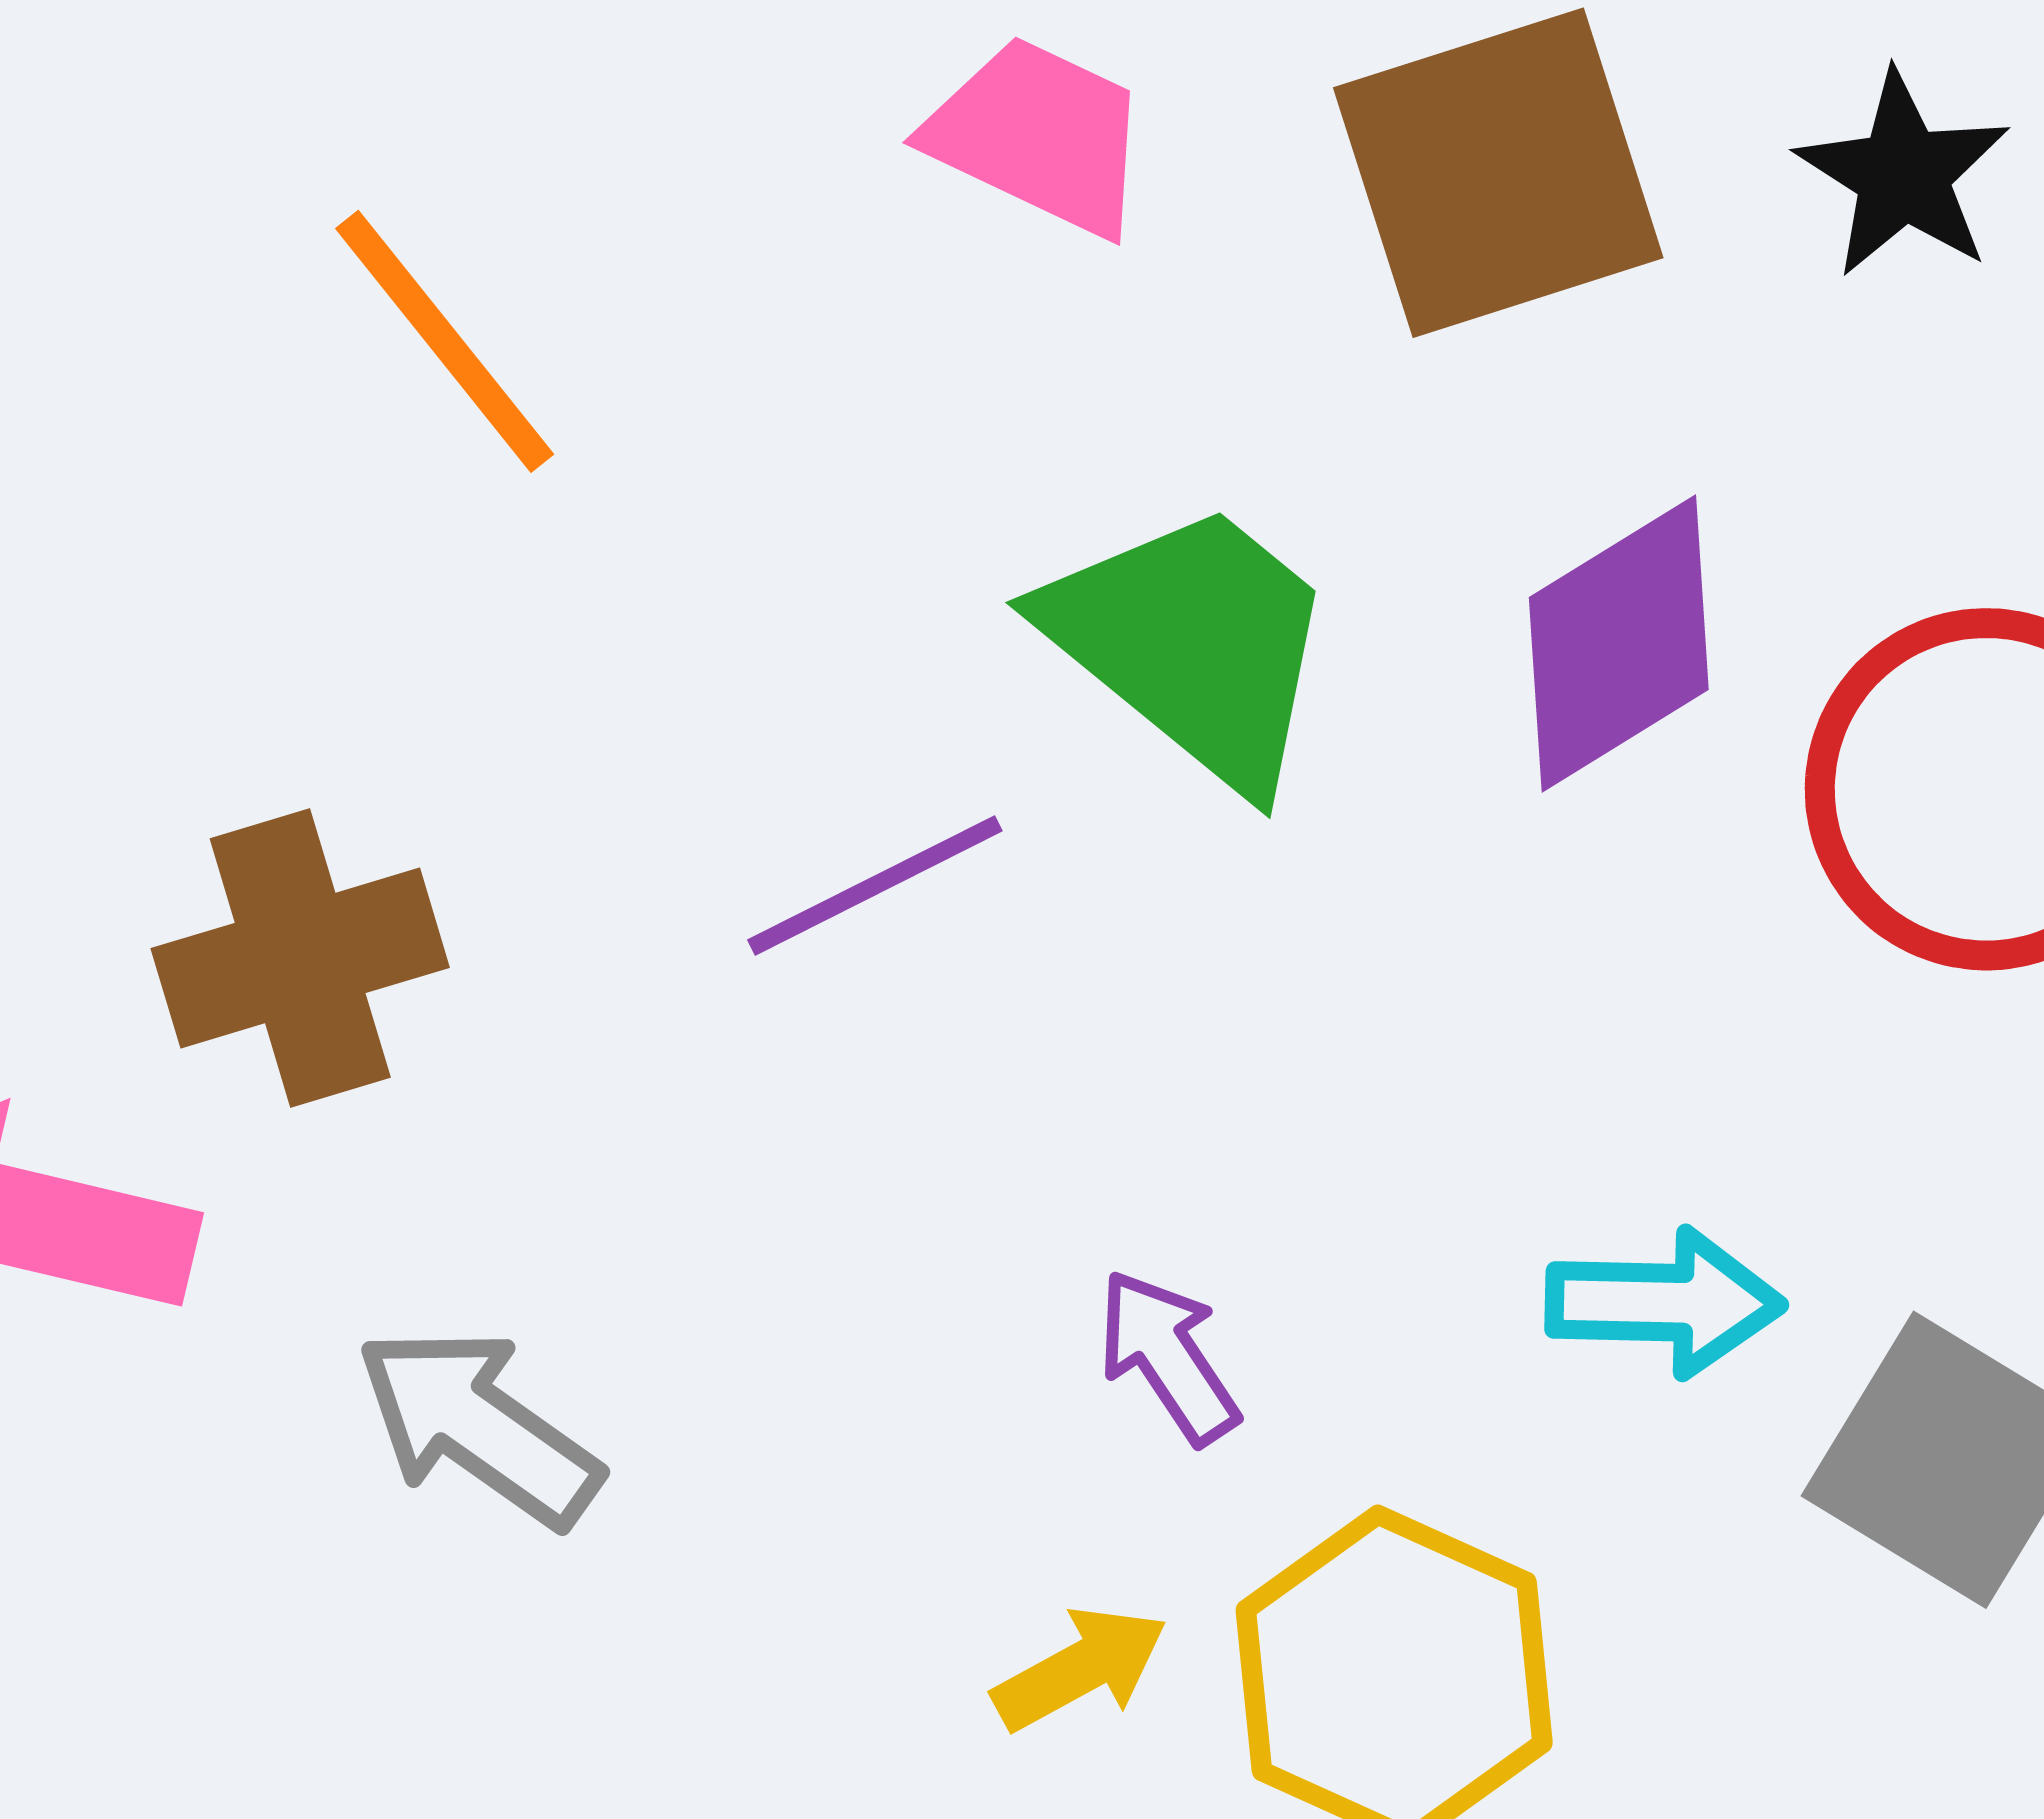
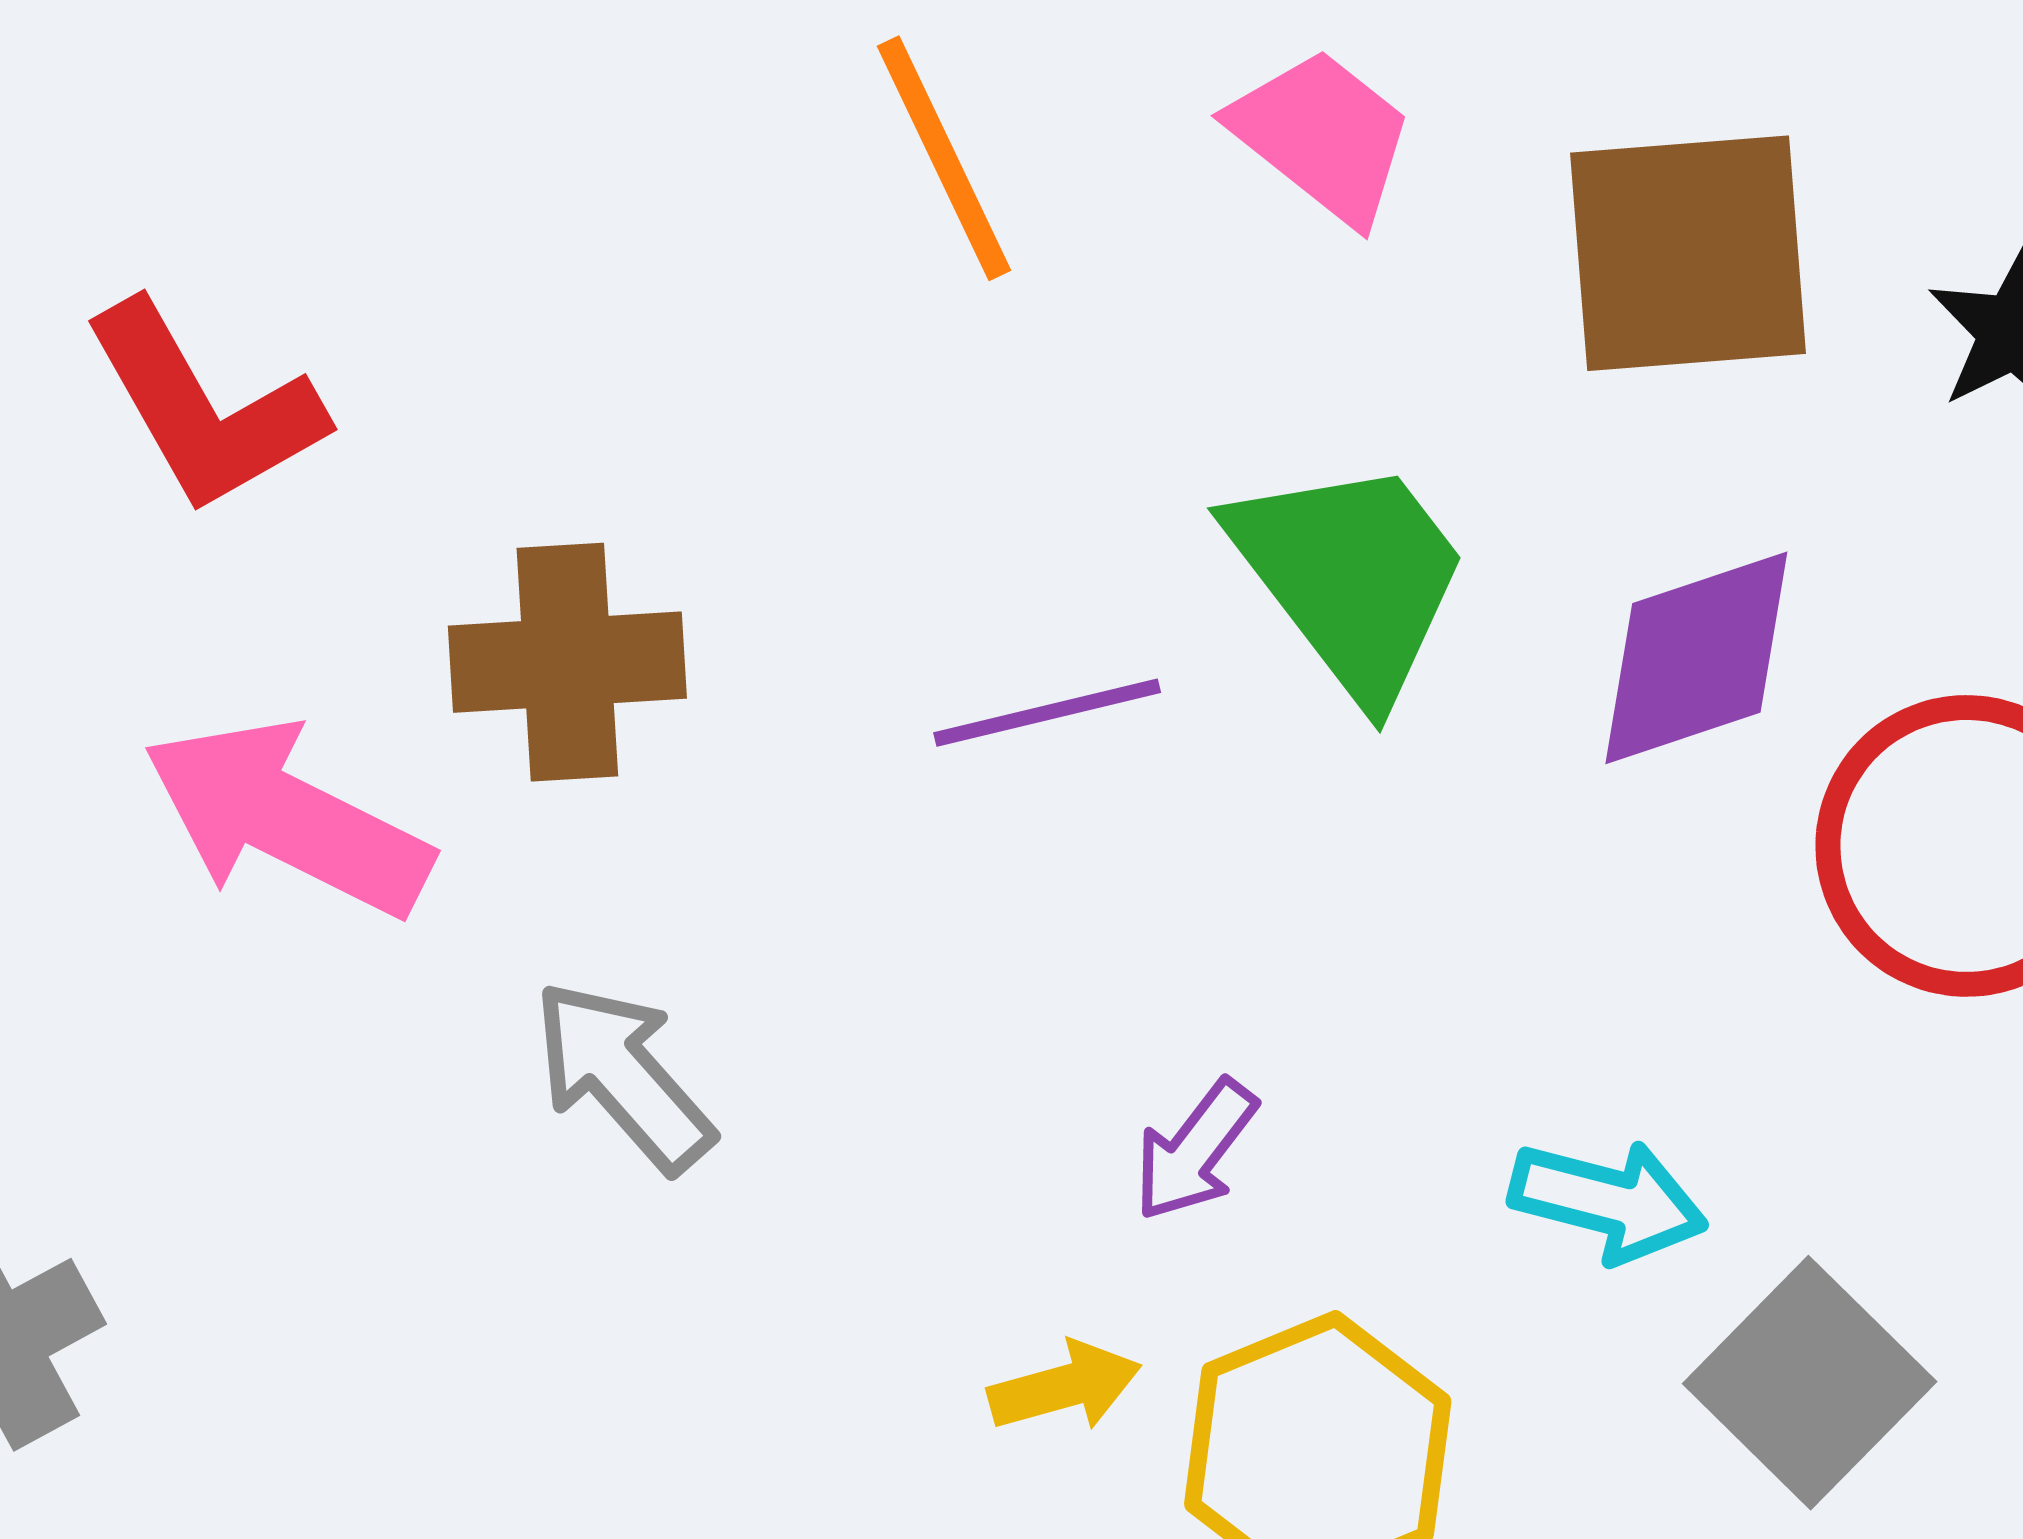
orange line: (445, 341) -> (944, 158), moved
purple arrow: (1168, 1357) -> (1195, 1150), turned -122

